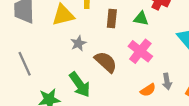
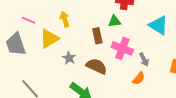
brown rectangle: (112, 18) -> (97, 36), moved
gray arrow: (167, 81) -> (144, 60), moved

